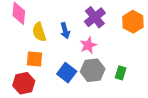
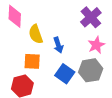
blue arrow: (65, 31) -> (58, 45), moved
pink star: (88, 45) -> (96, 45), moved

